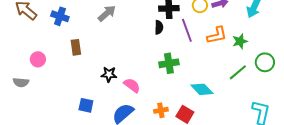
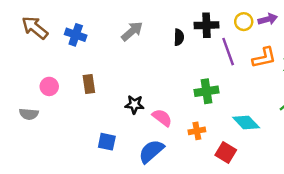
black semicircle: (159, 27) -> (179, 37), moved
brown rectangle: (76, 47) -> (89, 84), moved
orange cross: (161, 110) -> (197, 131), moved

